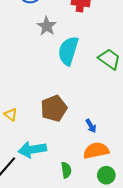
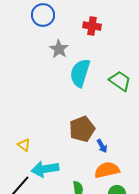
brown pentagon: (54, 108) -> (82, 129), moved
yellow triangle: (11, 115) -> (24, 145), moved

